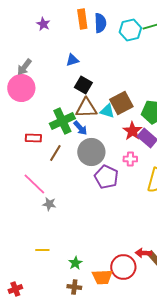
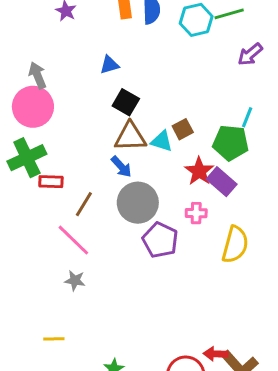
gray arrow: (24, 67) -> (37, 75), turned 120
brown square: (121, 103) -> (183, 129), size x0.6
green cross: (62, 121) -> (27, 158), moved
pink line: (34, 184) -> (73, 240), moved
yellow line: (42, 250) -> (54, 339), moved

